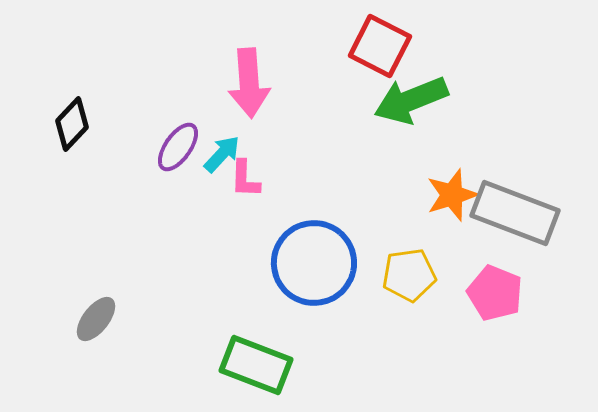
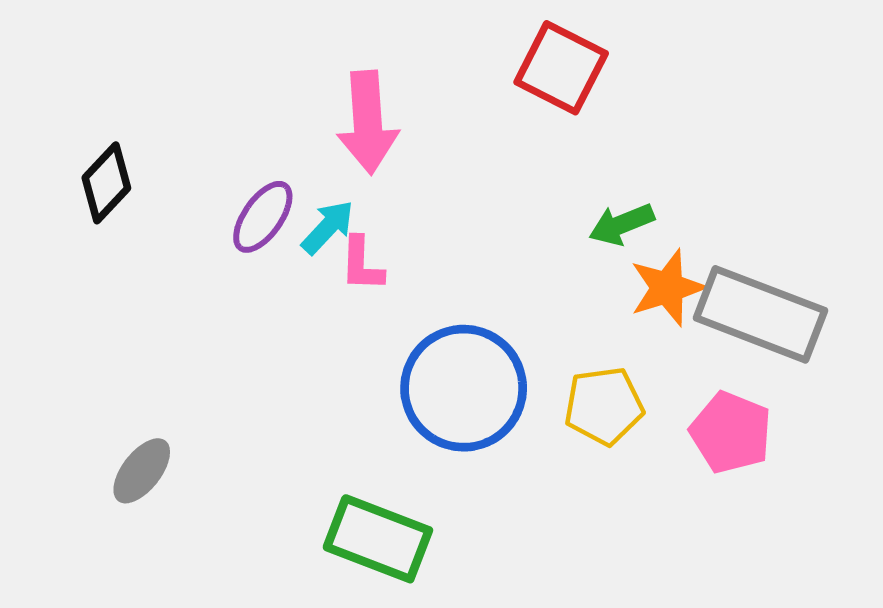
green arrow: (411, 100) -> (622, 224), moved, size x0.6

